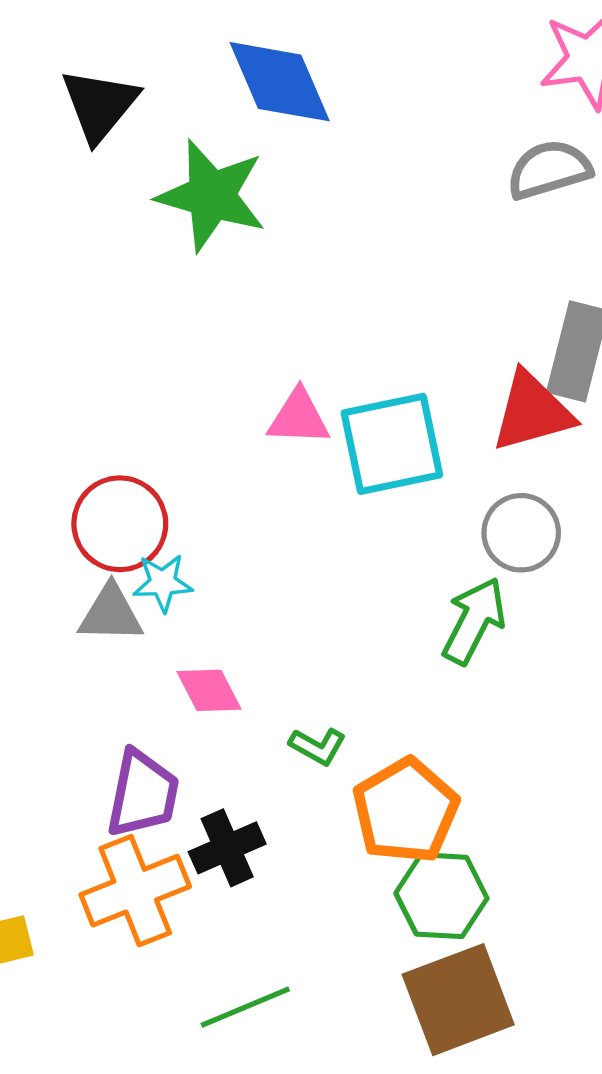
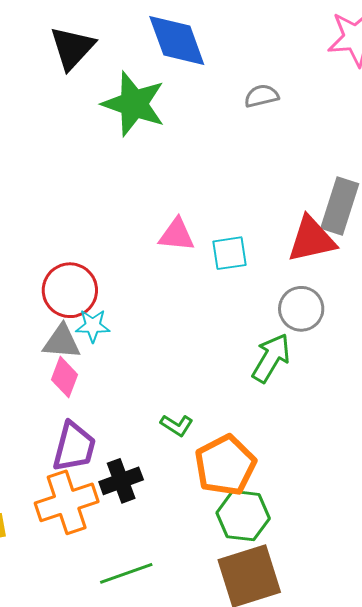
gray semicircle: (549, 170) -> (261, 96), moved, size x0.7
cyan square: (392, 444) -> (230, 253), size x0.6
pink diamond: (209, 690) -> (64, 377), moved, turned 45

